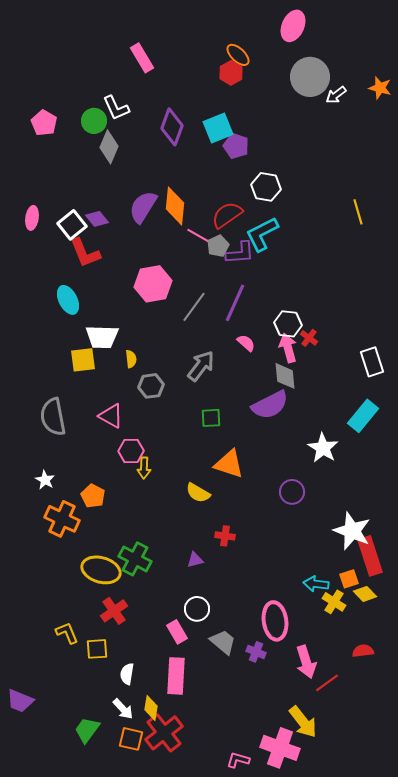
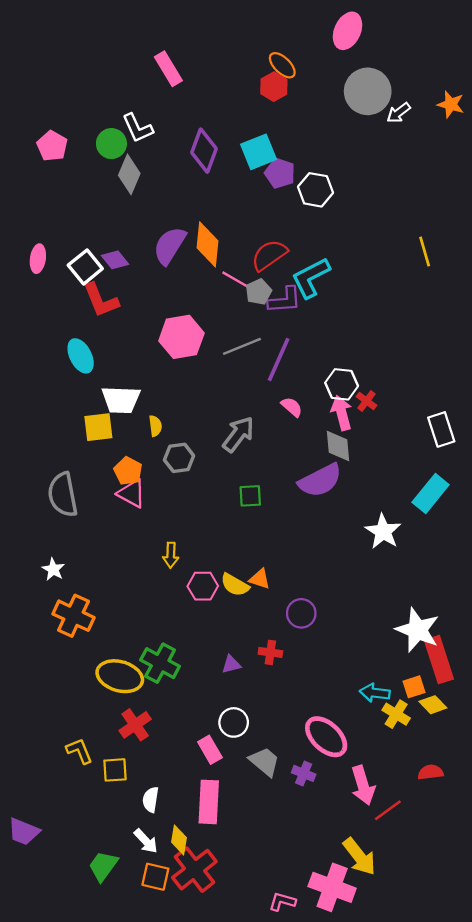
white hexagon: (266, 187) -> (315, 190), moved
gray line: (194, 307) -> (242, 346), moved, turned 32
pink hexagon: (131, 451) -> (203, 586), moved
orange triangle: (229, 464) -> (260, 579), moved, size x0.6
purple circle: (292, 492) -> (301, 613), moved
orange pentagon: (93, 496) -> (128, 471), moved
red cross: (225, 536) -> (270, 652), moved
pink ellipse: (275, 621) -> (326, 737), turned -39

